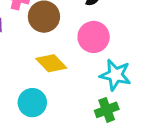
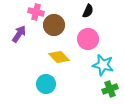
green cross: (107, 110) -> (110, 89), moved

